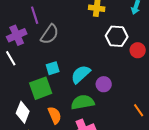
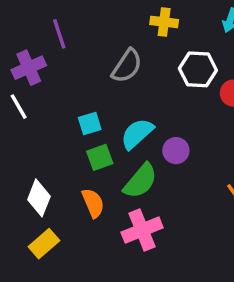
gray semicircle: (50, 34) -> (127, 66), moved
green square: (41, 88) -> (100, 157), moved, size x0.7
green semicircle: (83, 102) -> (140, 181), turned 140

